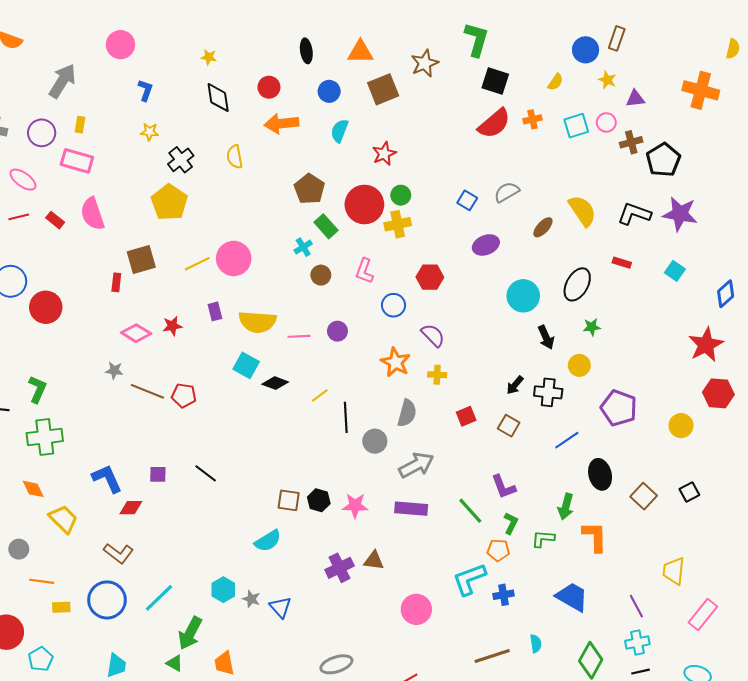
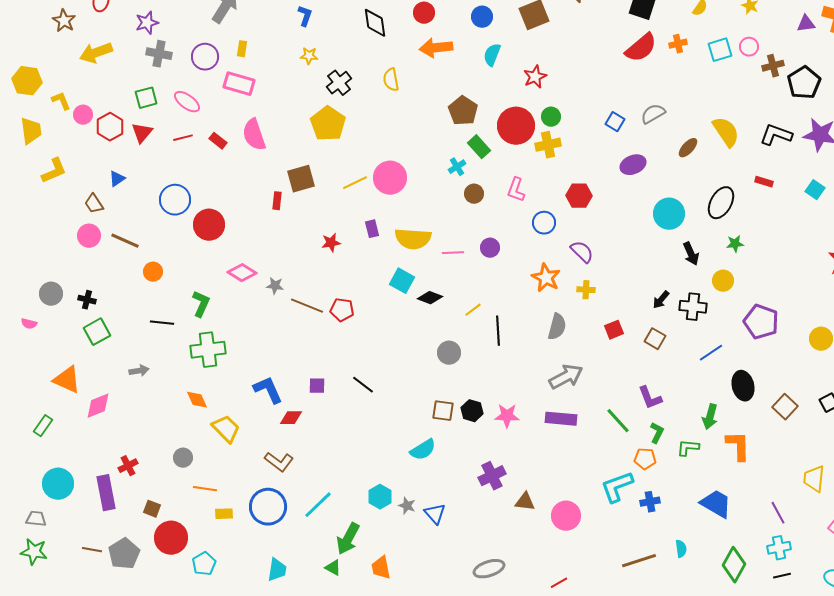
purple triangle: (635, 99) -> (806, 24), moved
pink diamond: (136, 333) -> (242, 273), moved
gray circle: (375, 441) -> (449, 353), moved
brown triangle: (374, 561) -> (525, 502), moved

